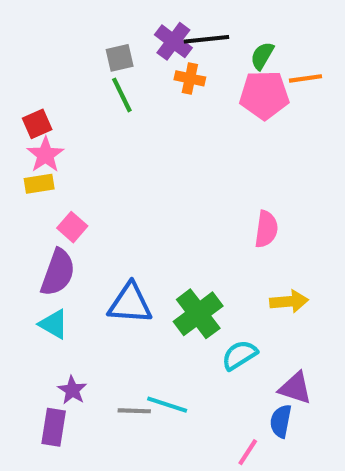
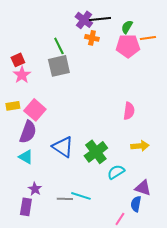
gray square: (120, 58) -> (59, 66), moved, size x1.6
yellow rectangle: (39, 184) -> (13, 106), moved
pink square: (72, 227) -> (35, 110), size x1.5
blue triangle: (130, 303) -> (63, 147), turned 30

